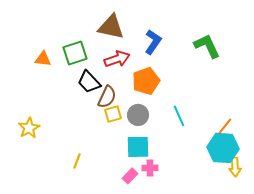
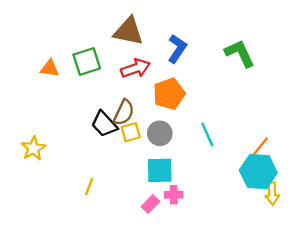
black trapezoid: (89, 82) -> (104, 124), moved

